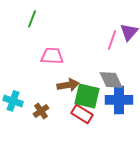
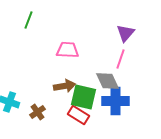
pink line: (112, 40) -> (120, 59), moved
pink trapezoid: (52, 56) -> (68, 50), moved

